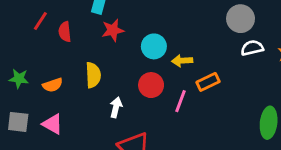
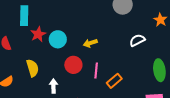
cyan circle: (154, 46) -> (58, 39), moved
white semicircle: (252, 48) -> (137, 40), moved
orange rectangle: (208, 82) -> (114, 81), moved

